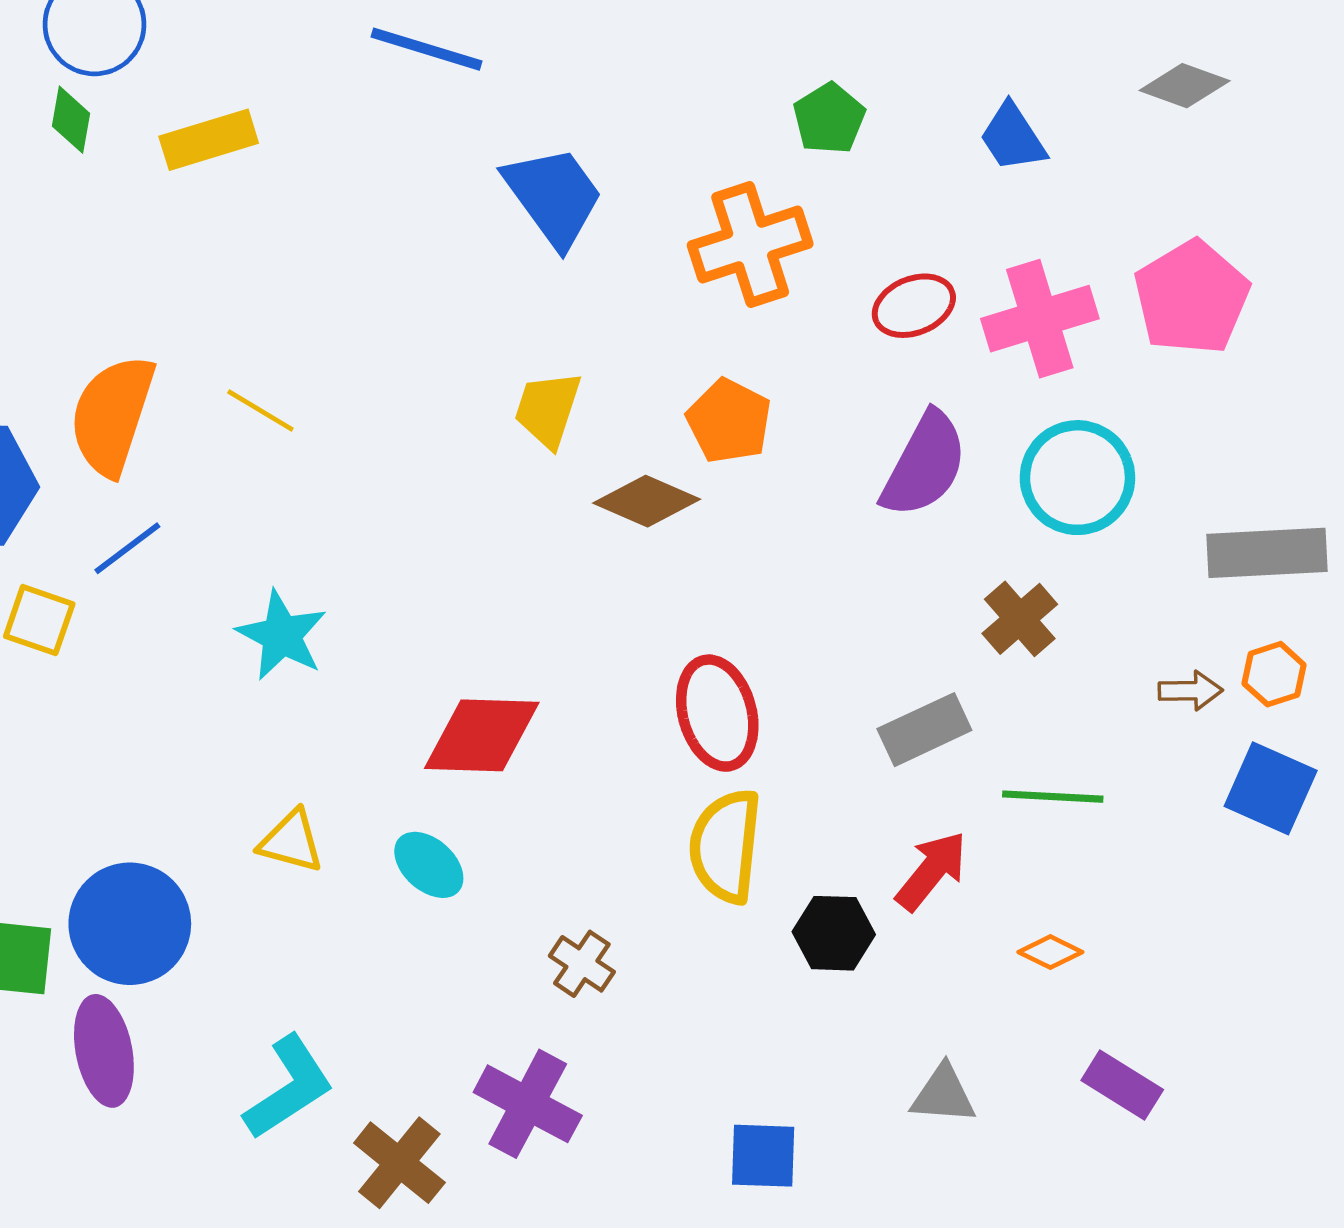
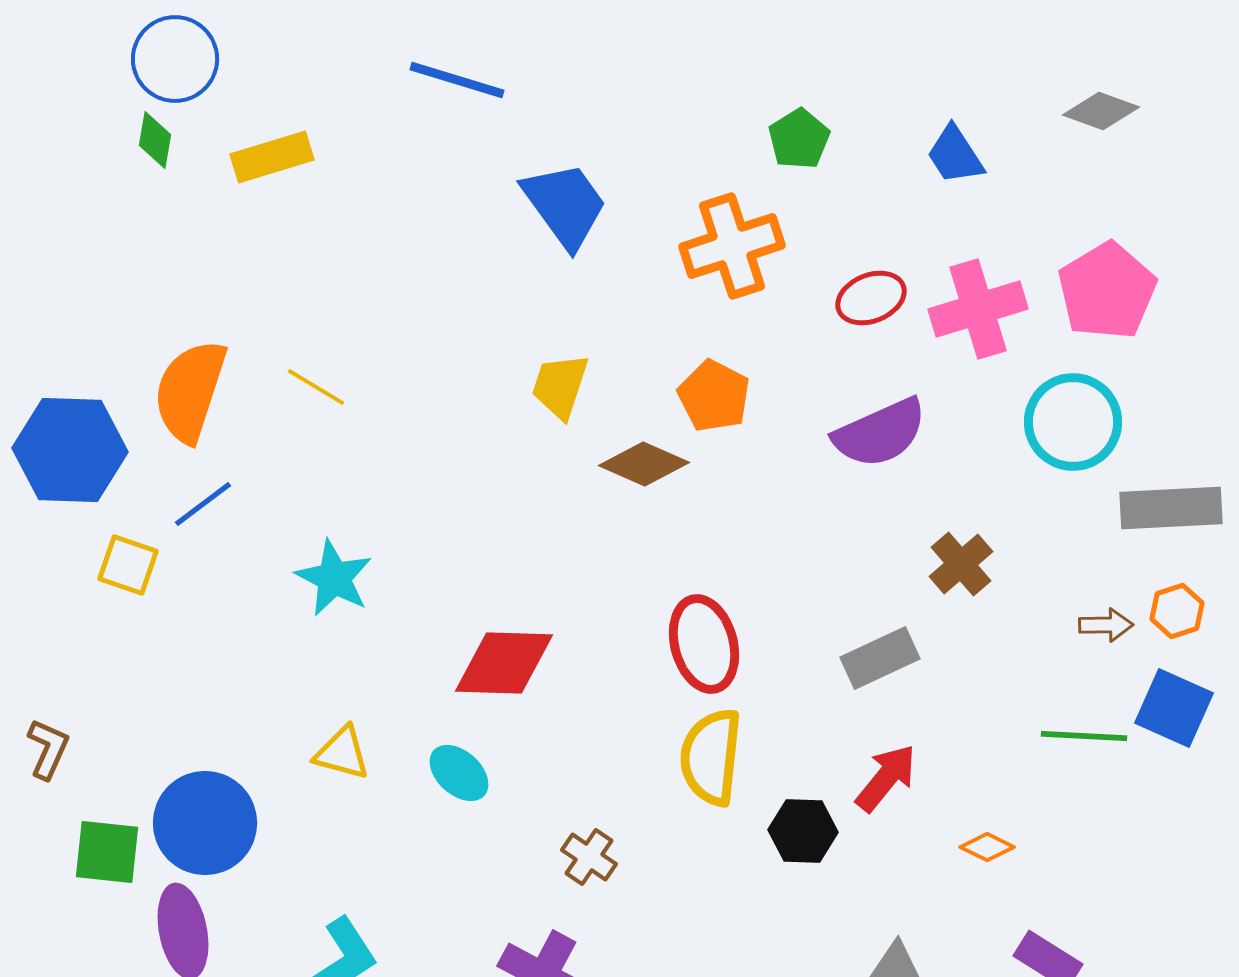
purple semicircle: (924, 465) -> (880, 433), turned 38
cyan circle: (1077, 478) -> (1073, 422), moved
green line: (1053, 797) -> (1084, 736), moved

